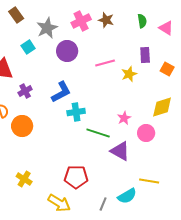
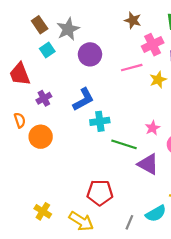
brown rectangle: (16, 15) -> (40, 25), moved
pink cross: (81, 21) -> (153, 45), moved
yellow cross: (24, 179) -> (43, 211), moved

